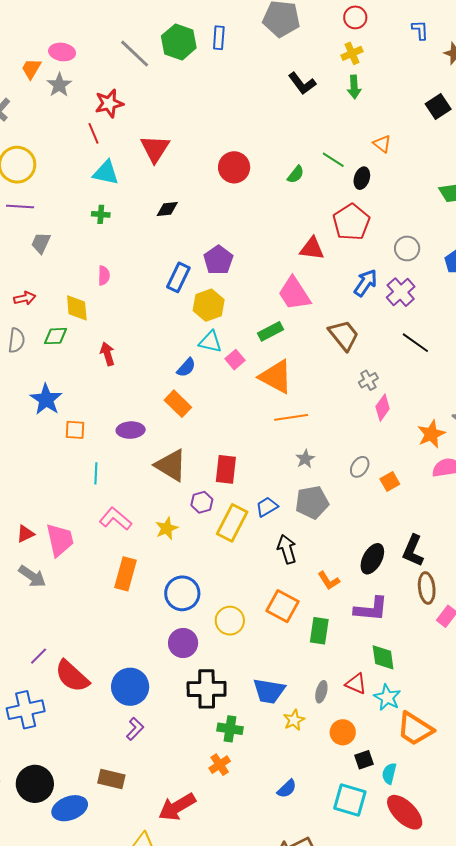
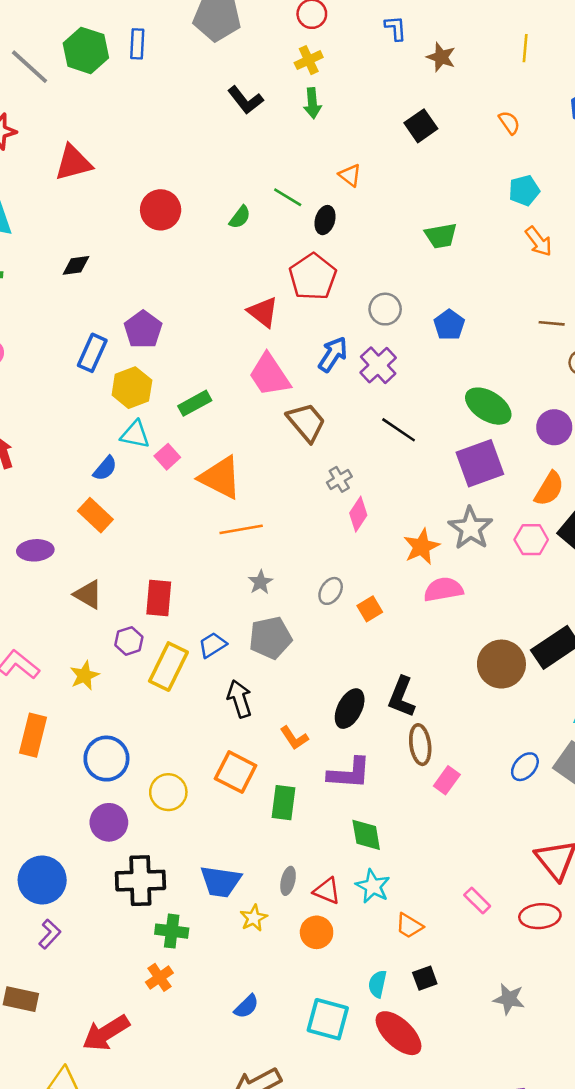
red triangle: (155, 149) -> (73, 163), moved, turned 44
red triangle: (312, 249) -> (263, 312), turned 32
pink trapezoid: (294, 294) -> (269, 375), moved
green rectangle: (270, 331) -> (195, 403), moved
brown triangle: (171, 465) -> (88, 594), size x0.7
red triangle: (356, 684) -> (327, 891), moved
orange trapezoid: (415, 729) -> (409, 926), size x0.6
black square: (364, 760) -> (425, 978), moved

